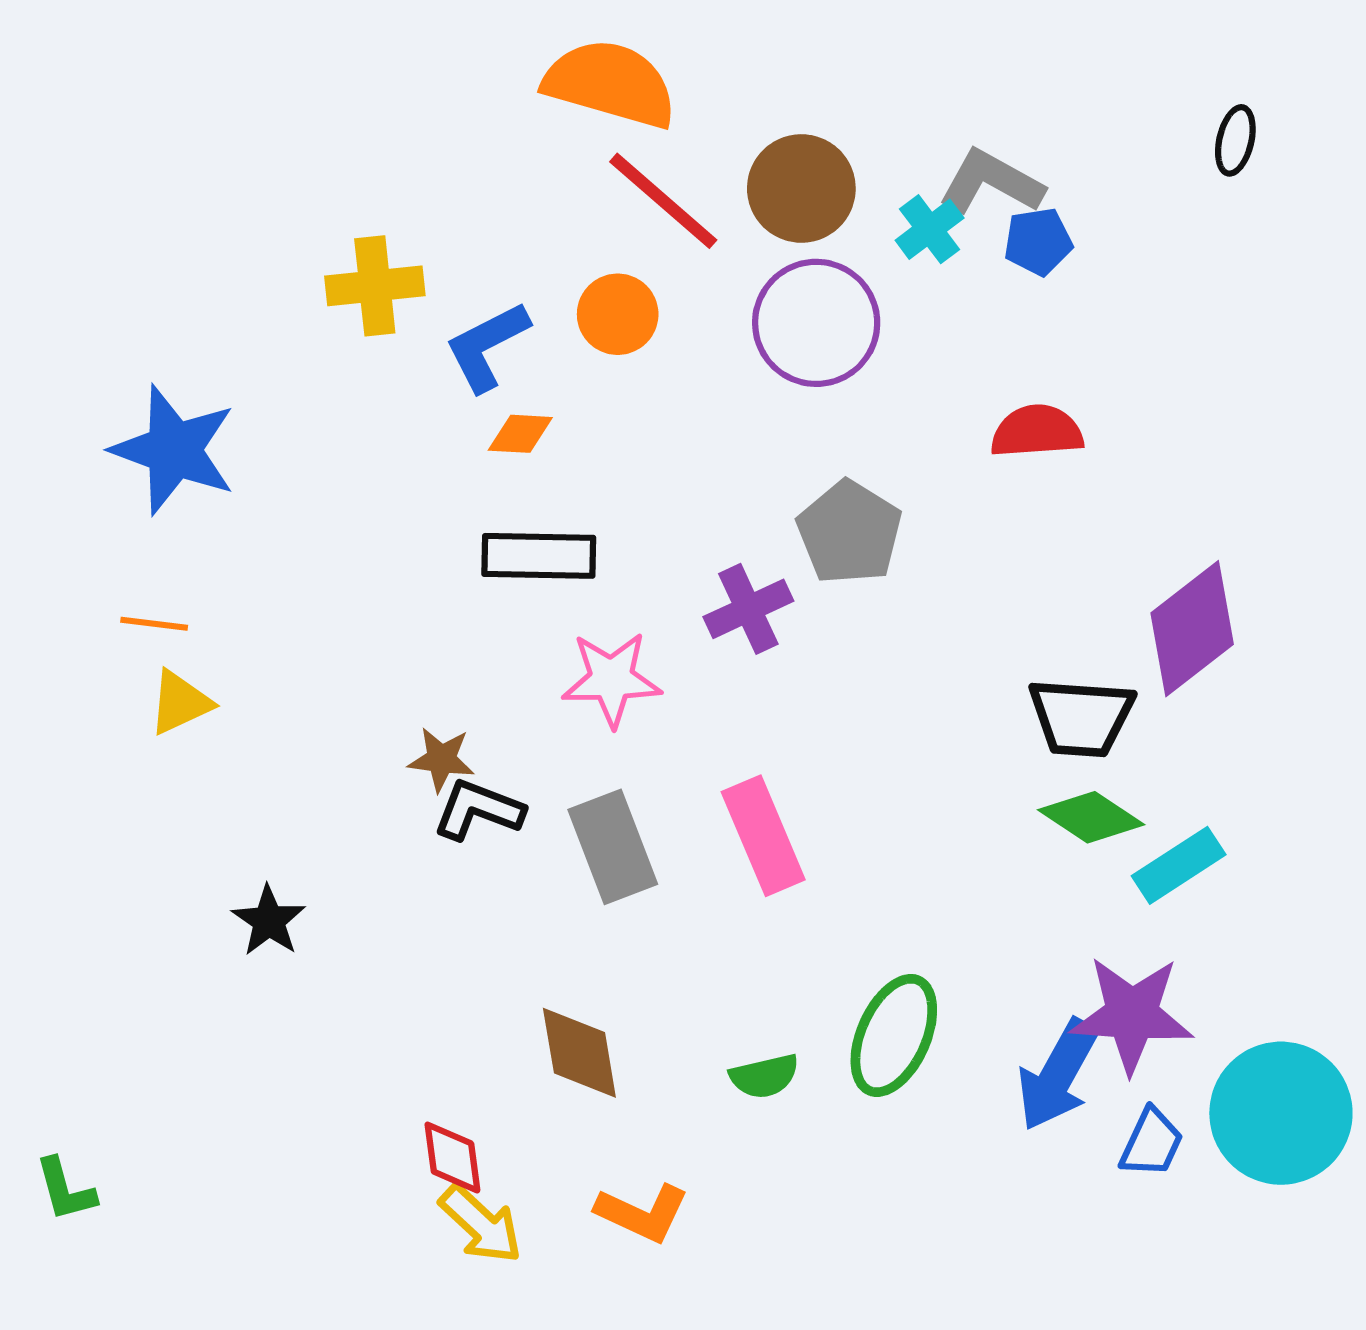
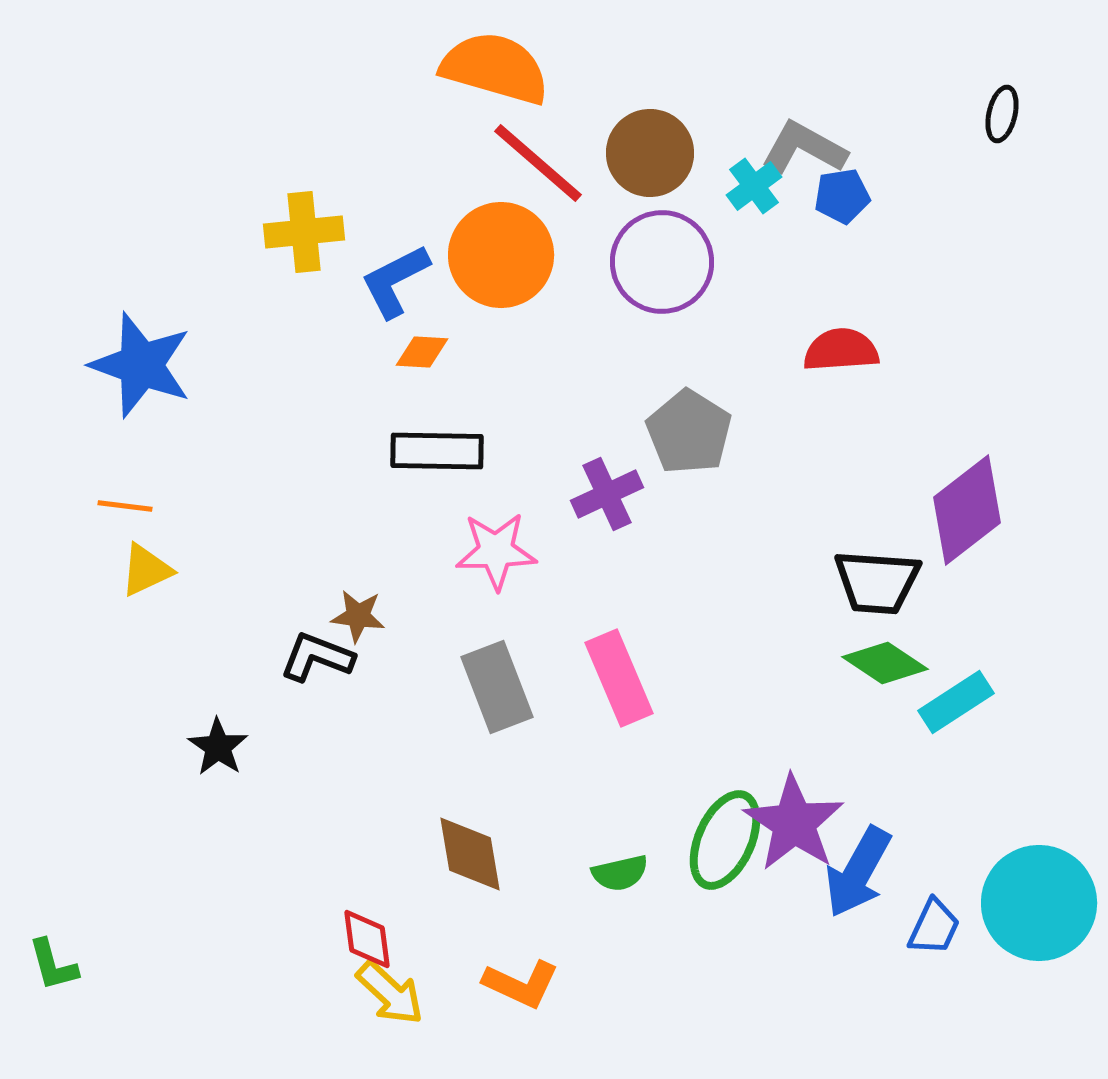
orange circle: (618, 314) -> (501, 255), size x1.6
black L-shape: (478, 810) -> (317, 657), moved
purple star: (1132, 1015) -> (794, 823), moved, turned 30

